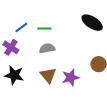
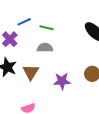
brown triangle: (48, 75) -> (31, 72), moved

